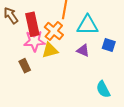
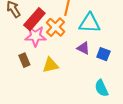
red rectangle: (32, 24) -> (34, 19), turned 50
blue square: (109, 45) -> (103, 54), moved
yellow triangle: (50, 50) -> (50, 65), moved

